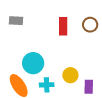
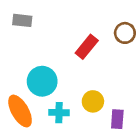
red rectangle: (63, 26) -> (87, 47), moved, turned 36

